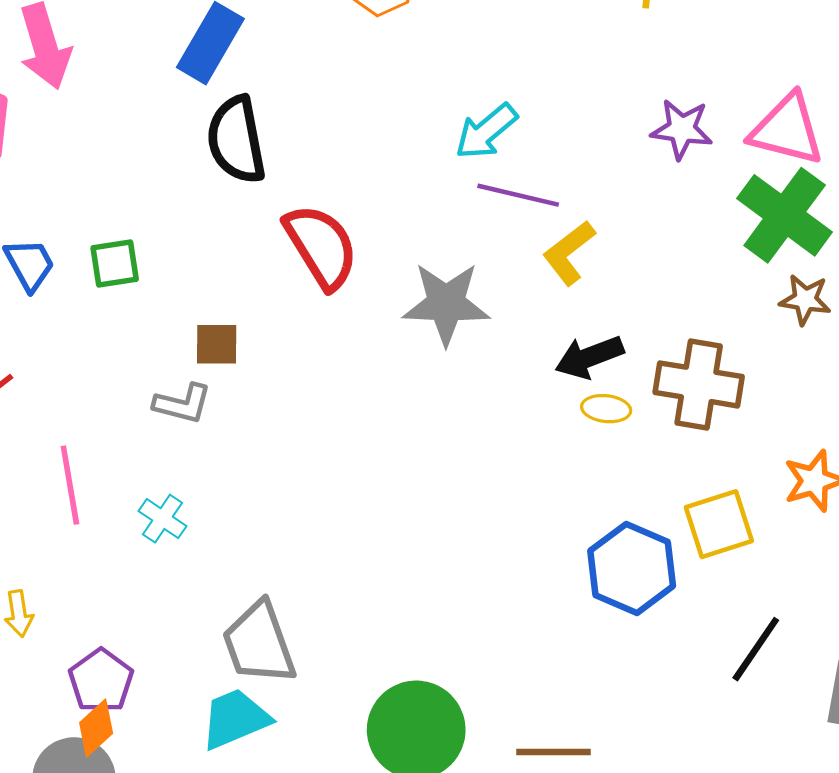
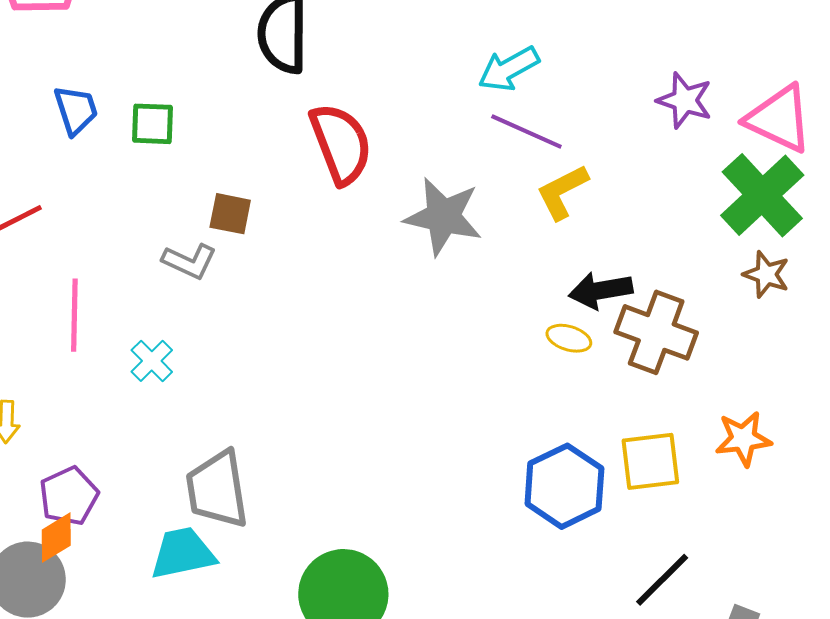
black arrow: (589, 357) -> (601, 290), moved

